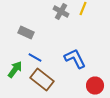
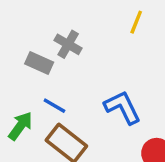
gray cross: (61, 12) -> (68, 44), moved

